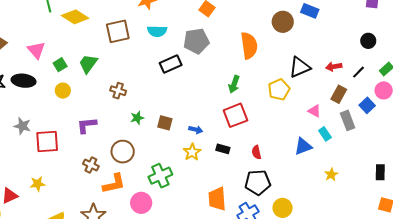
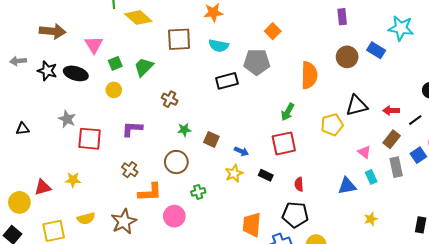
brown circle: (123, 152) -> (176, 162), moved
green cross: (160, 176) -> (198, 192), size x0.6

